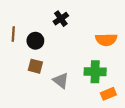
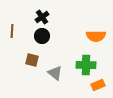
black cross: (61, 19) -> (42, 17), moved
black circle: (35, 41) -> (42, 36), moved

